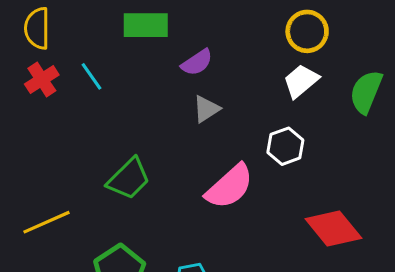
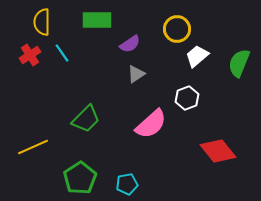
yellow semicircle: (37, 28) -> (42, 22), moved
yellow circle: (307, 31) -> (177, 29), moved

